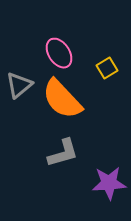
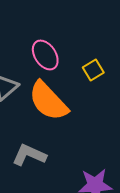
gray L-shape: (63, 153) -> (29, 155), moved, turned -140

